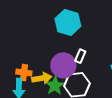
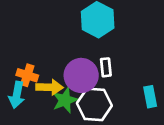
white rectangle: (80, 56) -> (106, 67), turned -40

